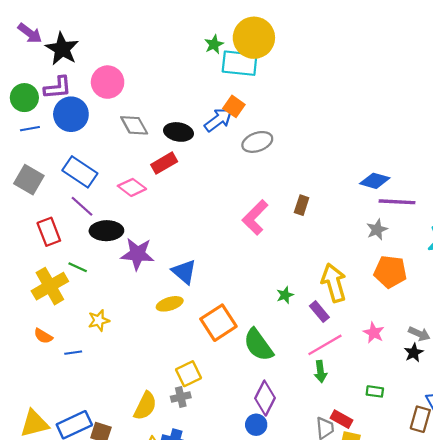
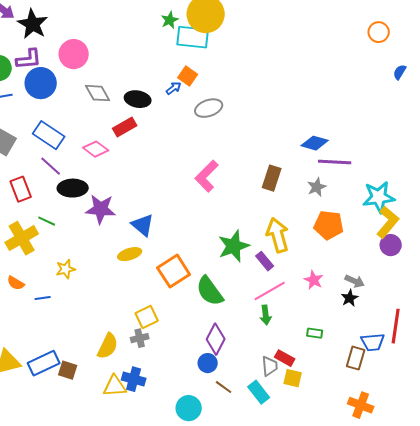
blue arrow: (218, 120) -> (174, 88), size x0.6
brown rectangle: (302, 205) -> (272, 178), moved, size x1.4
green star: (285, 295) -> (234, 246), size x2.0

